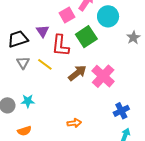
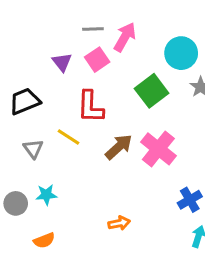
cyan circle: (108, 16) -> (181, 53), moved
purple triangle: (43, 31) -> (62, 62), moved
green square: (86, 37) -> (152, 91), moved
gray triangle: (23, 63) -> (33, 149), moved

